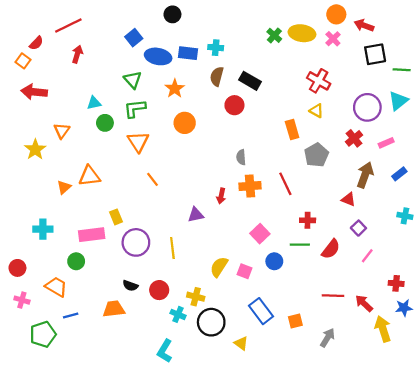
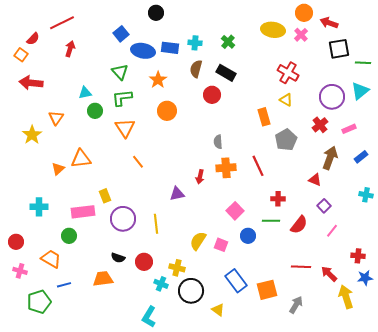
green cross: (274, 35) -> (228, 42), moved
orange square: (295, 321) -> (267, 290), size x1.5

